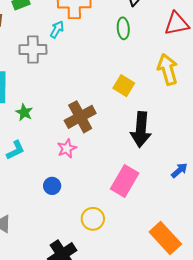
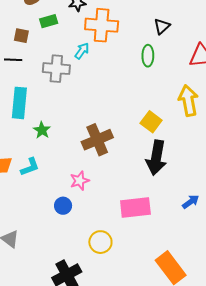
yellow square: (124, 86) -> (151, 122), moved
pink star: (67, 148) -> (80, 181), moved
pink rectangle: (125, 181) -> (135, 207), turned 48

